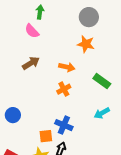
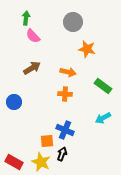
green arrow: (40, 12) -> (26, 18), moved
gray circle: (89, 17) -> (73, 22), moved
orange cross: (64, 89) -> (65, 94), turned 32
blue circle: (13, 115) -> (14, 102), moved

